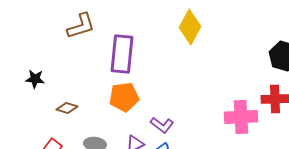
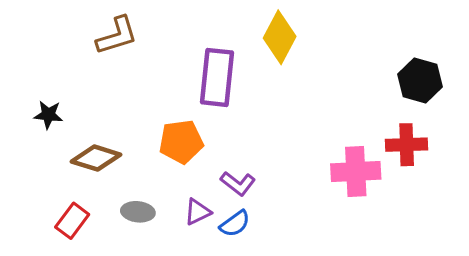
purple rectangle: (122, 54) -> (217, 77), moved
brown diamond: (67, 108) -> (96, 158), size x1.5

